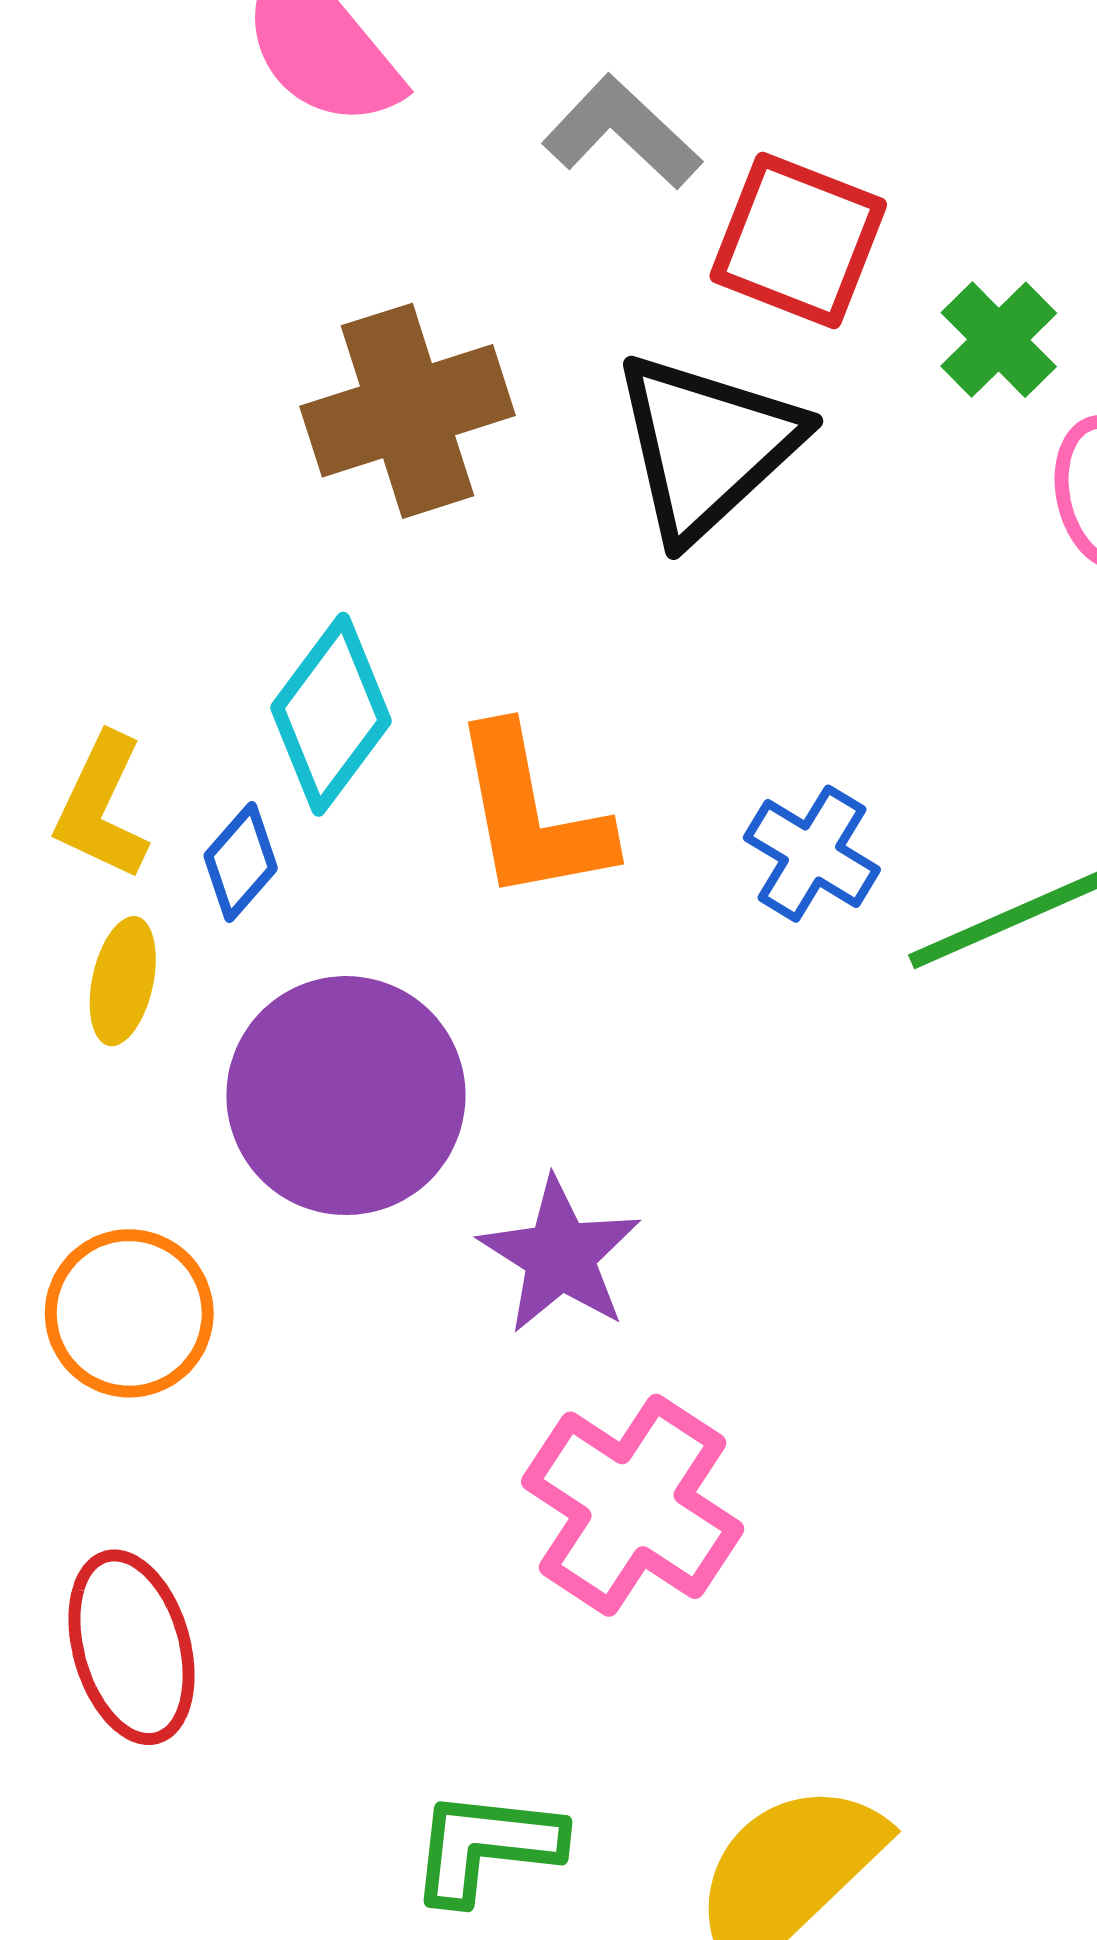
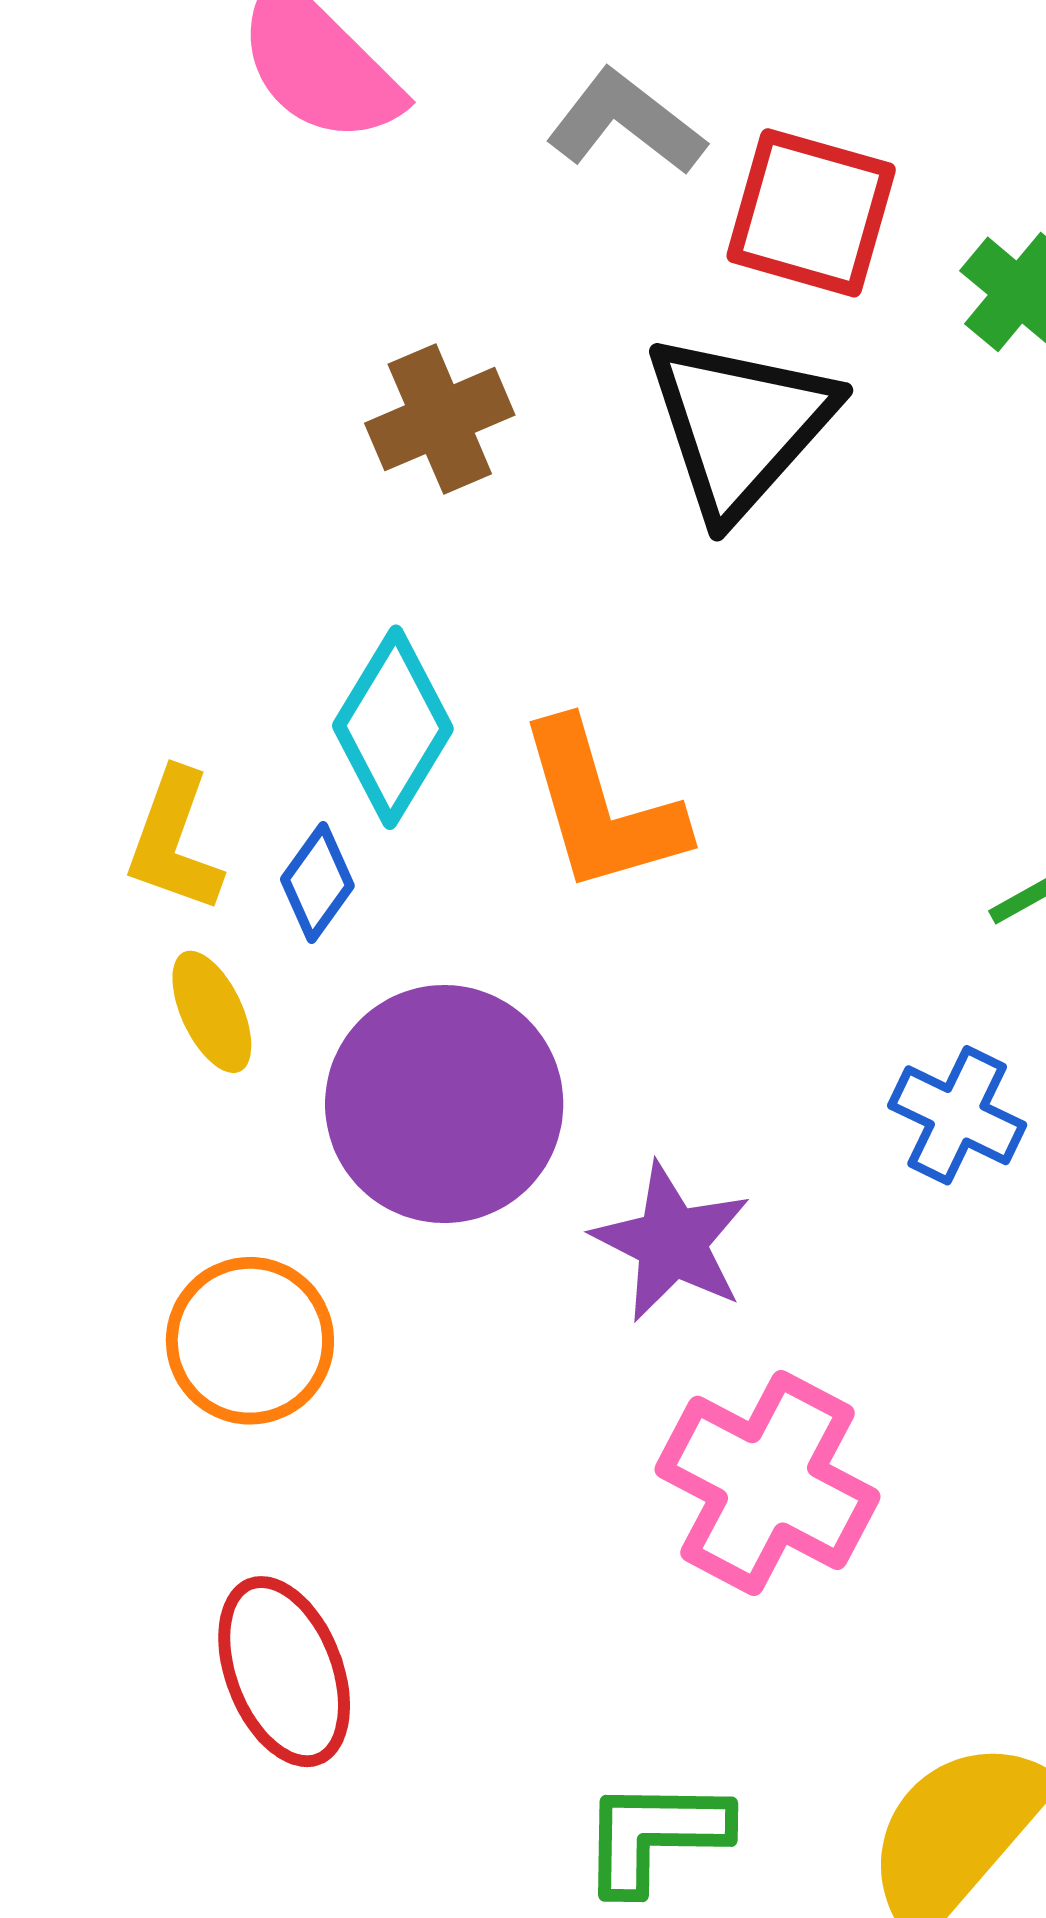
brown cross: (407, 411) -> (440, 419), size x0.7
blue cross: (812, 854) -> (957, 1115), moved
yellow ellipse: (123, 981) -> (212, 1012), turned -32

